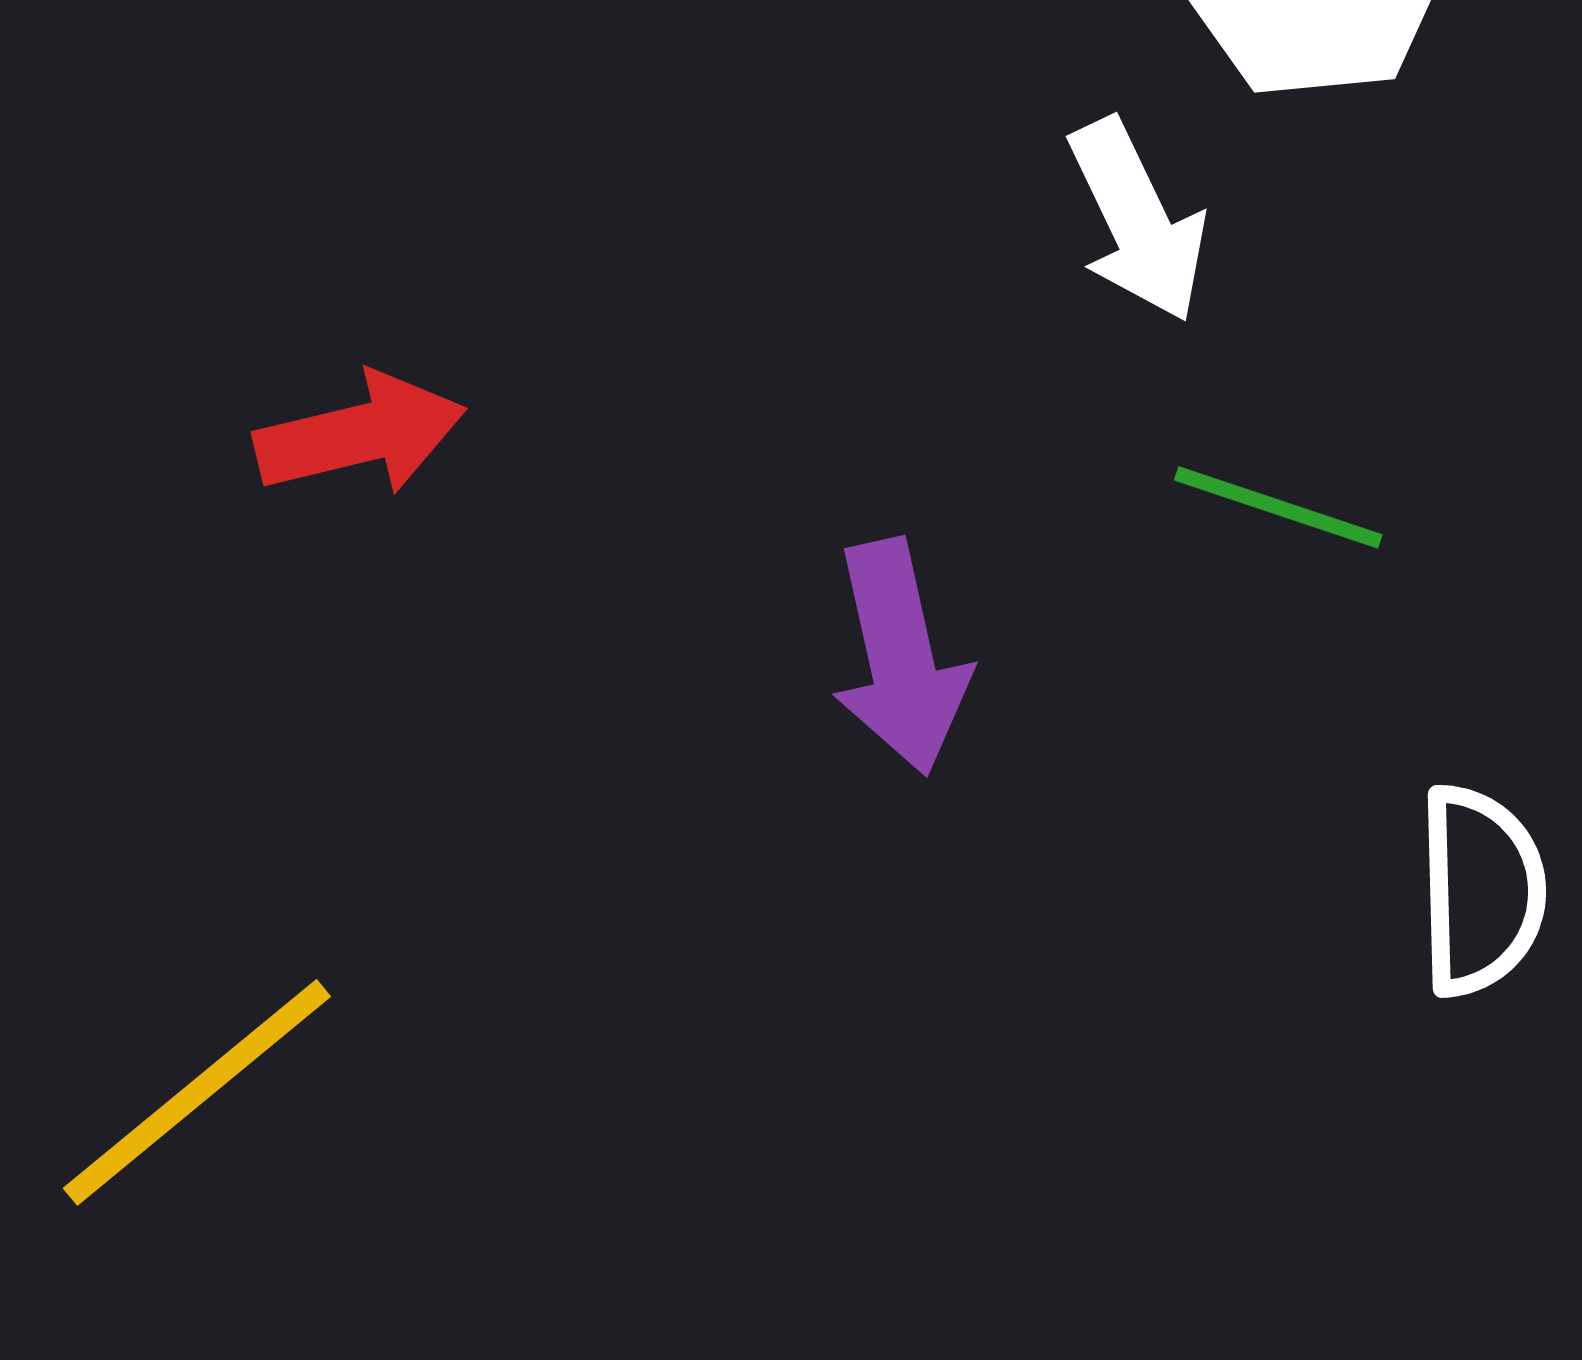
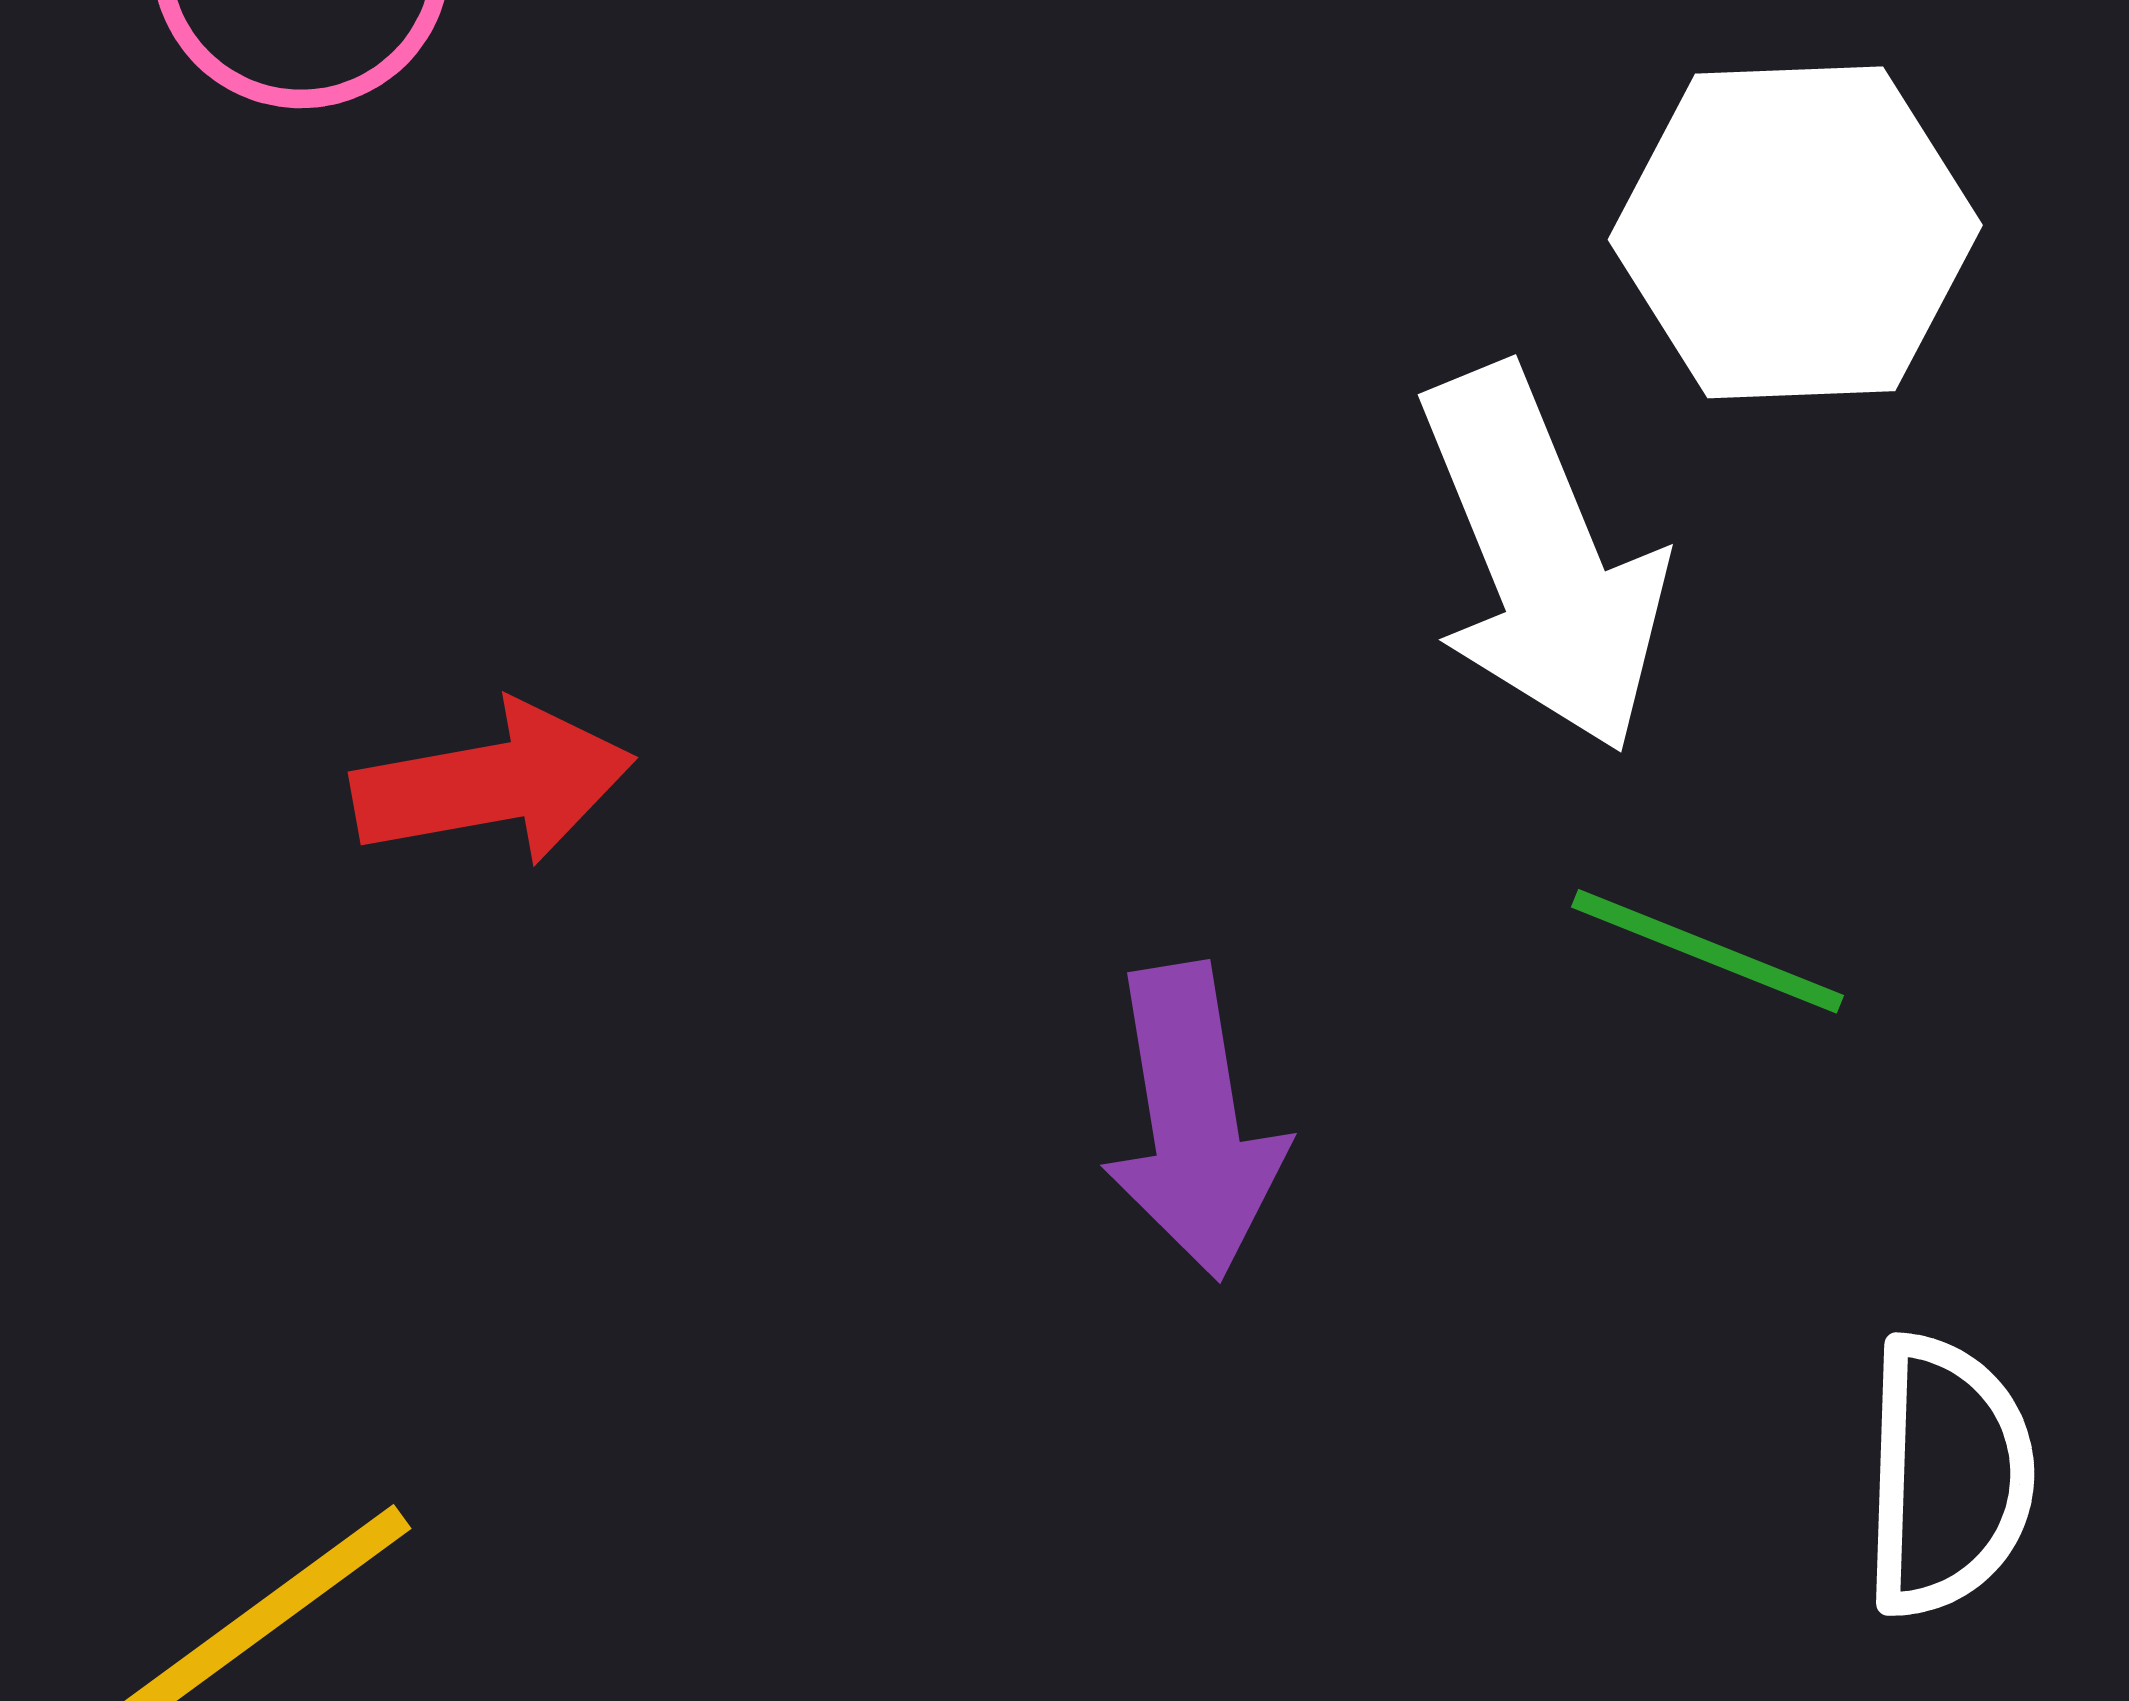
white arrow: (1137, 220) -> (1542, 559), size x1.4

